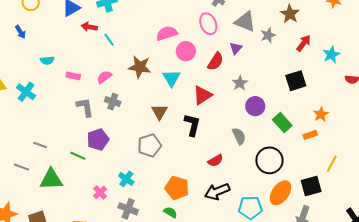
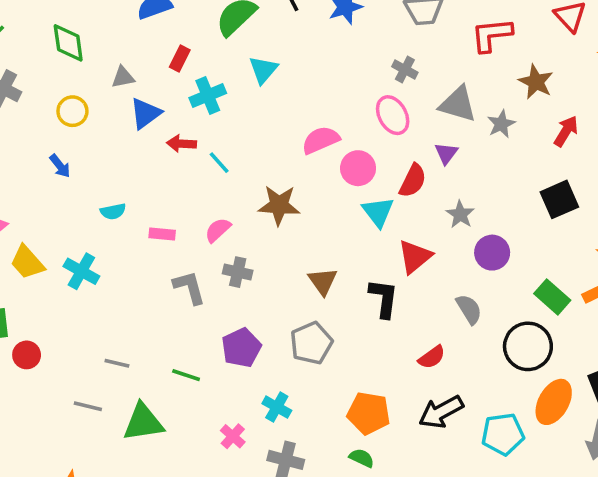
cyan triangle: (171, 78) -> (378, 212), moved
red triangle: (203, 95) -> (415, 257), moved
green rectangle: (282, 123) -> (552, 297), moved
purple pentagon: (98, 140) -> (241, 348), moved

